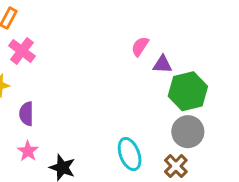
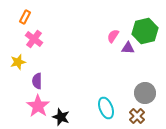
green hexagon: (188, 91) -> (145, 31), moved
pink star: (28, 151) -> (38, 106), size x1.6

